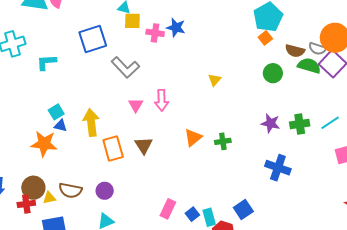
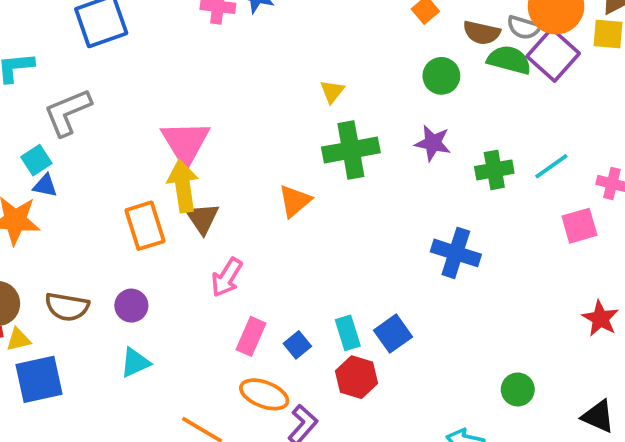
gray L-shape: (125, 67) -> (68, 112), moved, turned 112
pink arrow: (162, 100) -> (227, 277), moved, turned 35
pink triangle: (136, 105) -> (185, 143), size x1.8
yellow arrow: (91, 122) -> (183, 186), moved
purple star: (271, 123) -> (433, 143), moved
green cross: (223, 141) -> (351, 150), moved, size x1.8
yellow triangle: (49, 198) -> (18, 340), moved
cyan rectangle: (209, 217) -> (348, 333), moved

